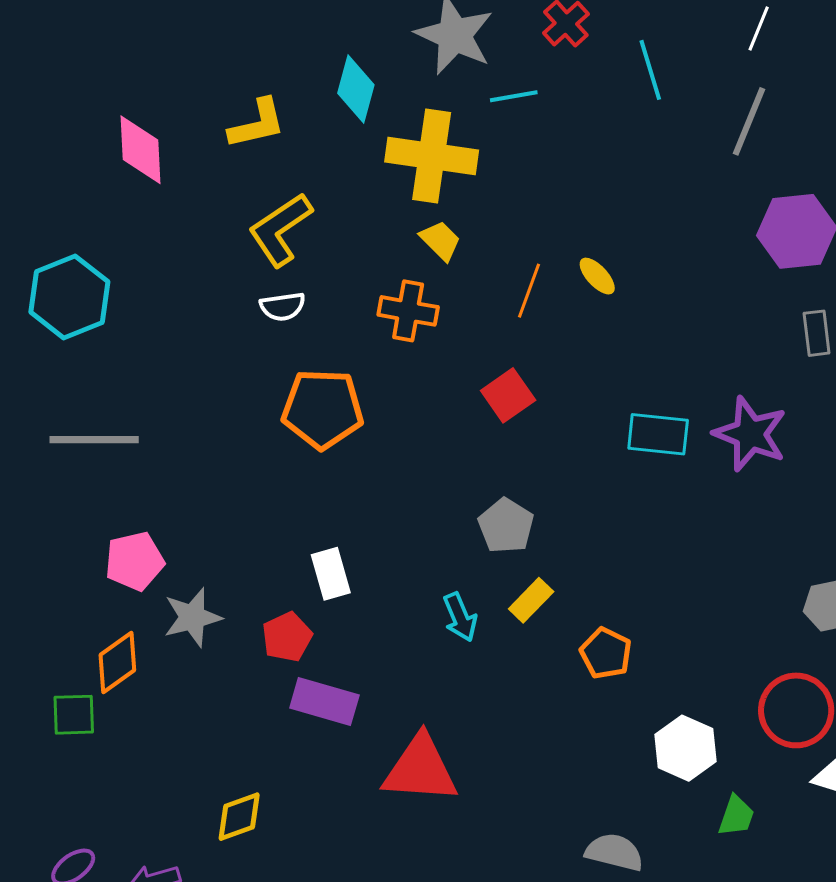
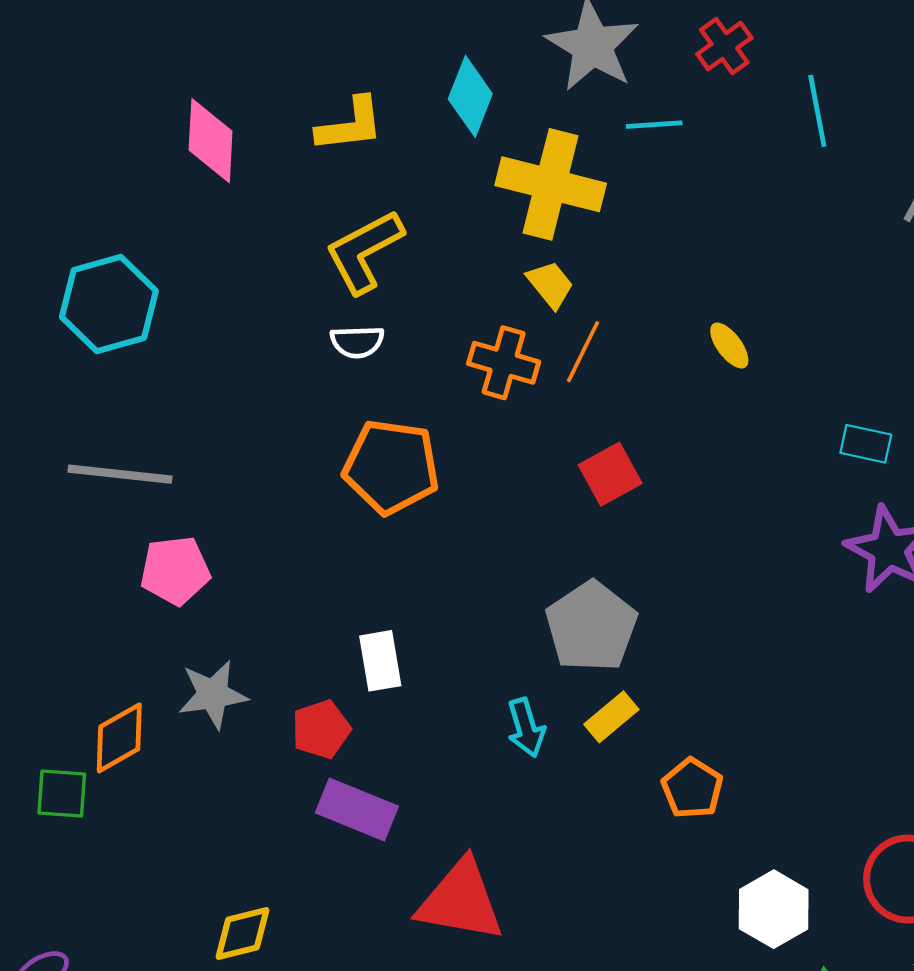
orange line: (529, 291) -> (583, 352), moved
cyan rectangle: (658, 434) -> (866, 444), moved, size x0.7
gray pentagon: (506, 526) -> (591, 627), size x1.4
pink pentagon: (134, 561) -> (175, 570), moved

